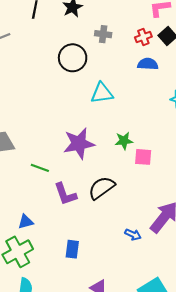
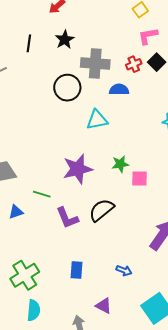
gray cross: (103, 34) -> (95, 64), size x1.8
blue semicircle: (148, 64) -> (119, 89), moved
blue triangle: (26, 222) -> (16, 212), moved
blue arrow: (133, 235) -> (124, 271), moved

